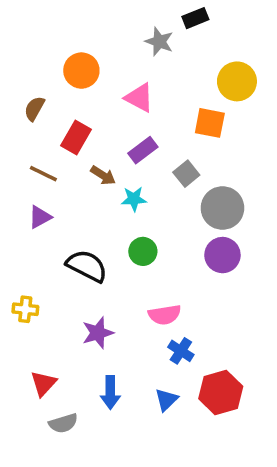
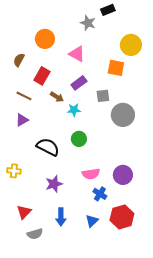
gray square: (186, 174) -> (103, 96), turned 32
purple circle: (222, 255) -> (123, 175), moved

